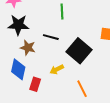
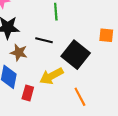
yellow arrow: (57, 69) -> (51, 76), size x1.5

